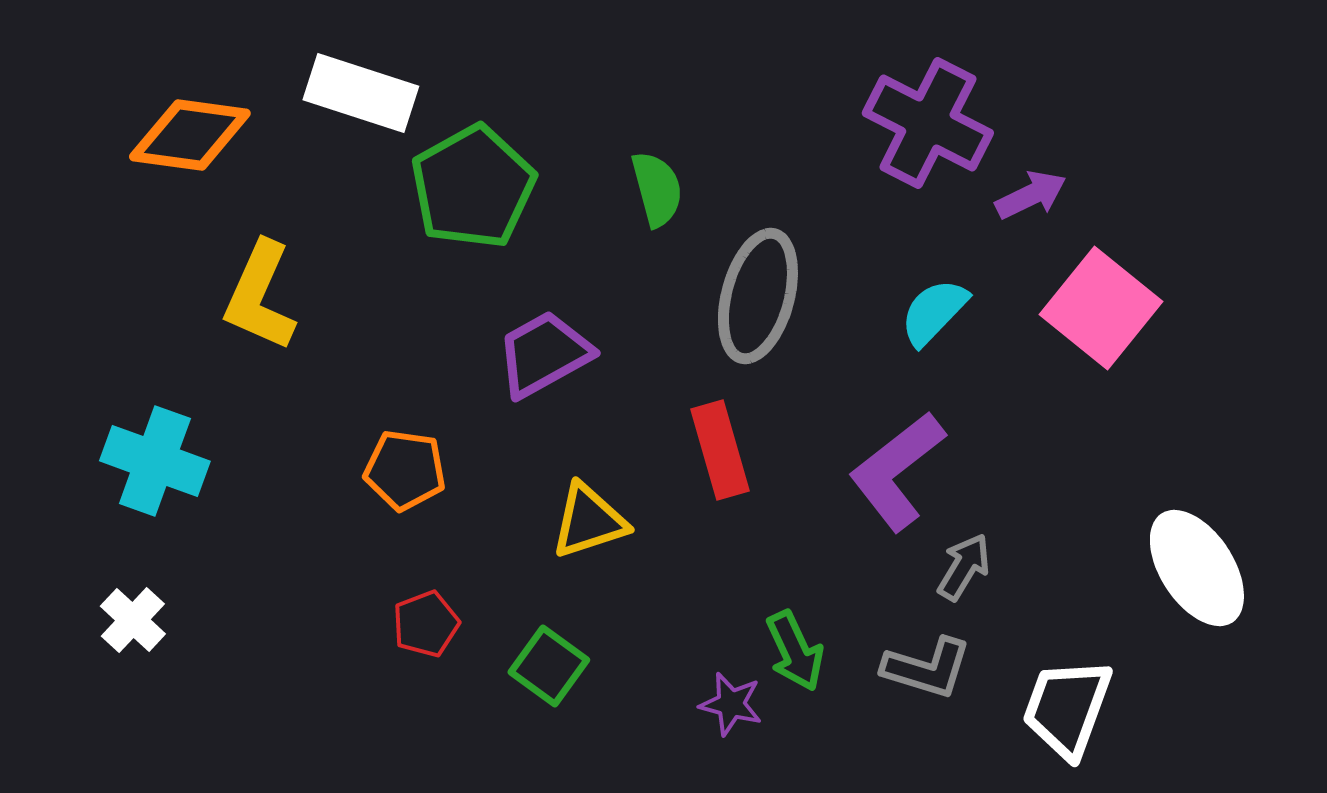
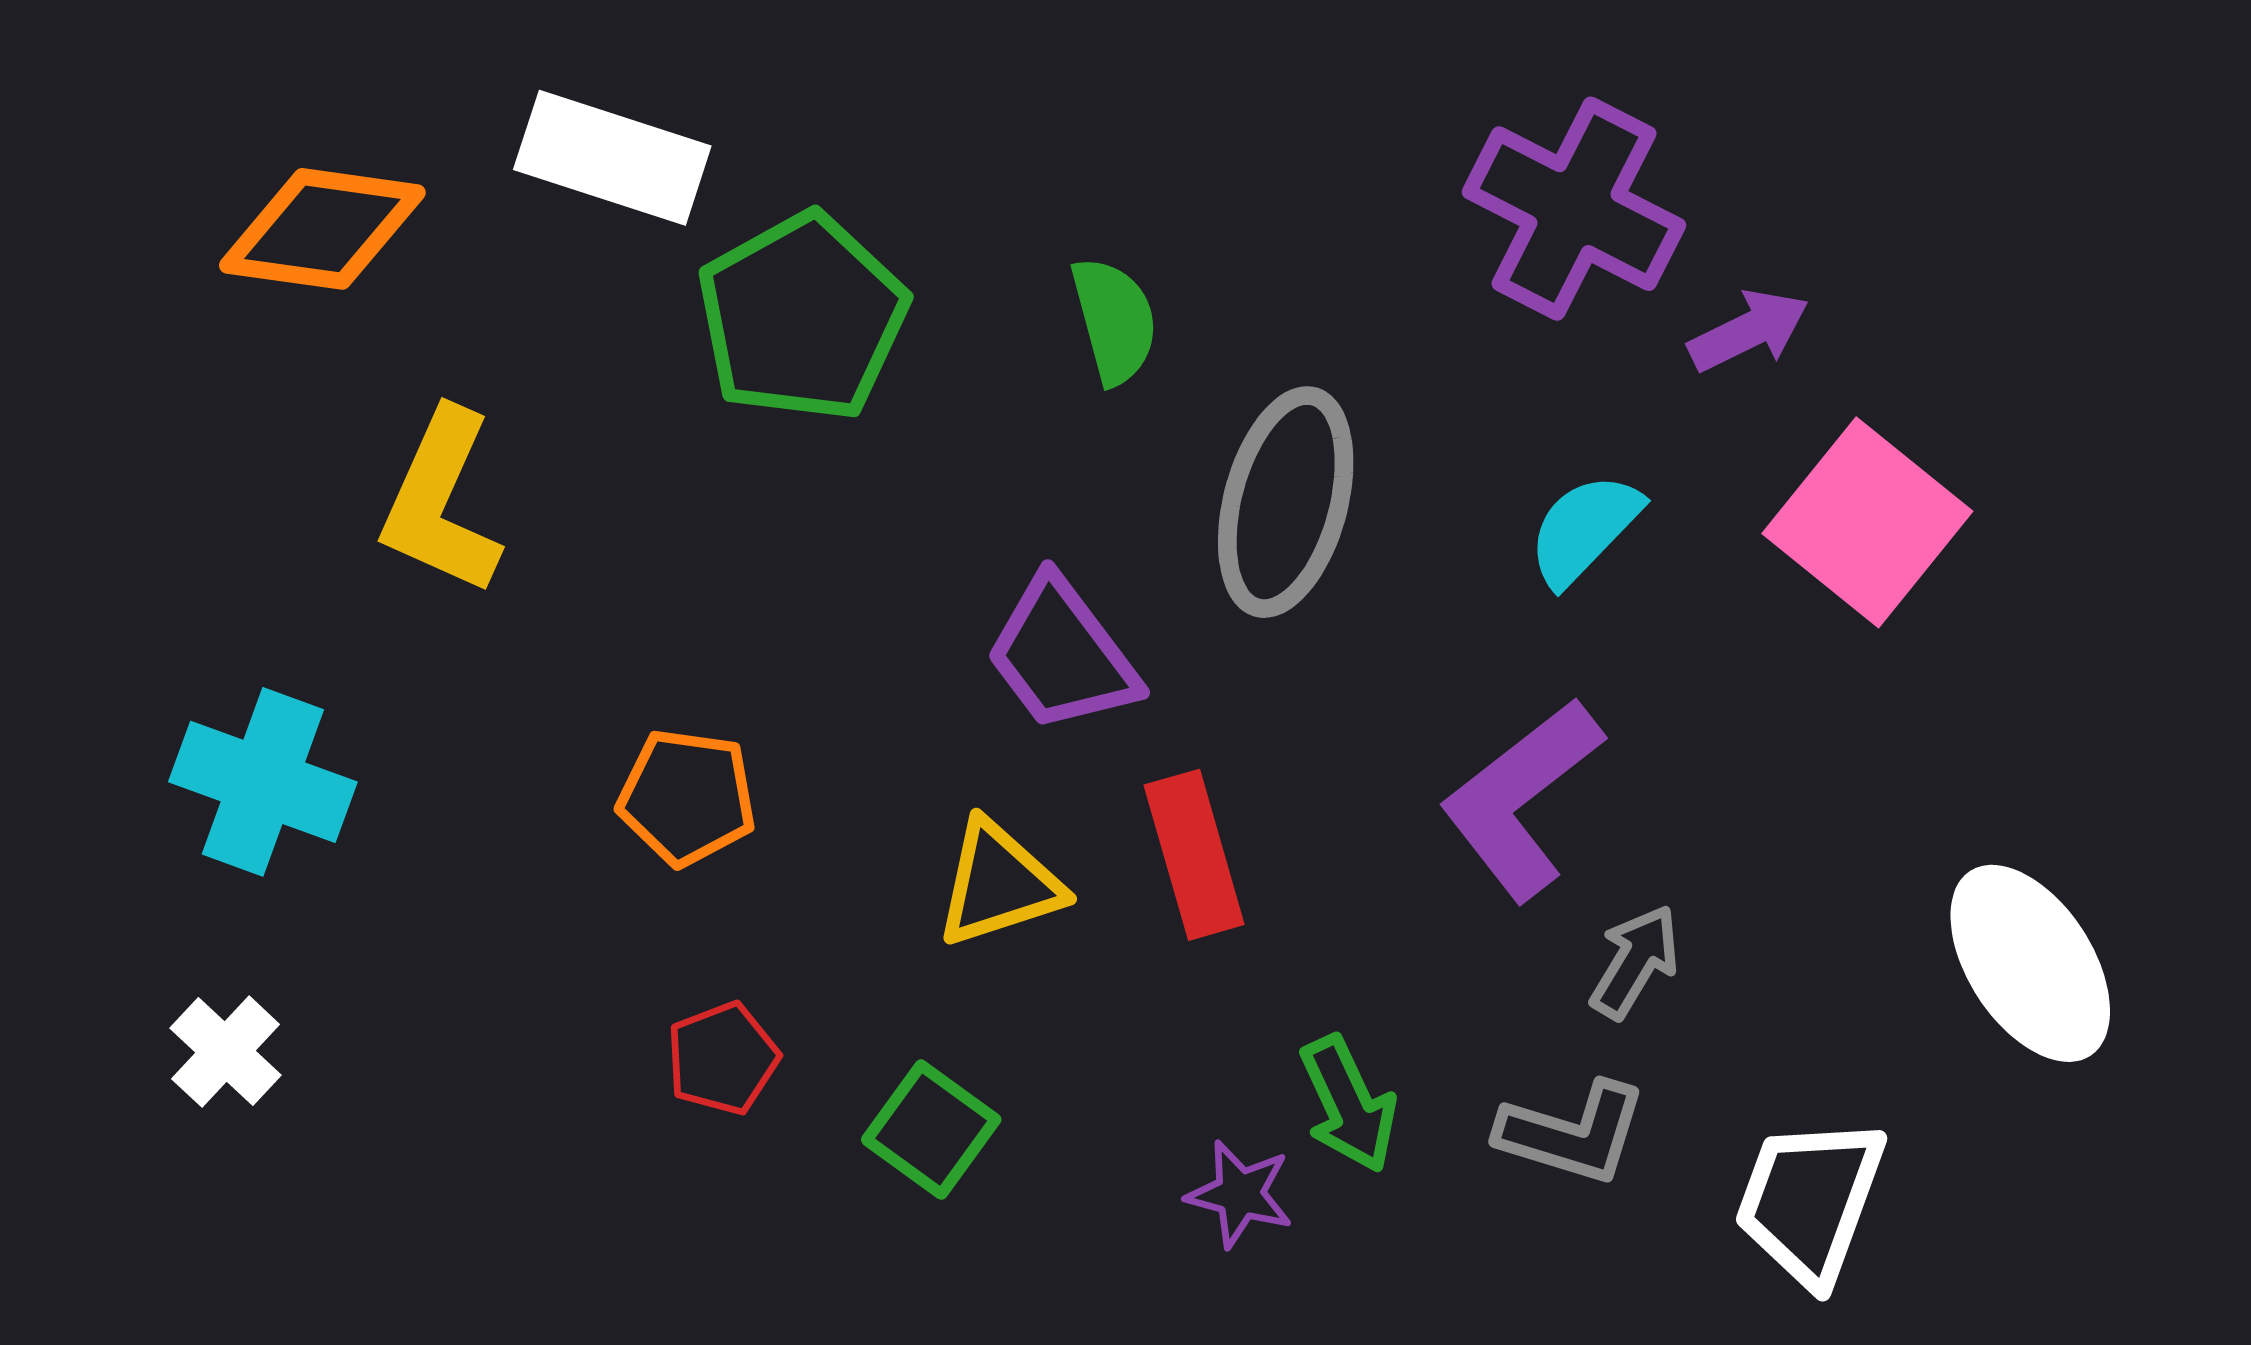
purple trapezoid: (544, 354) -> (1062, 655), moved, turned -98
red rectangle: (720, 450) -> (1194, 855), moved

